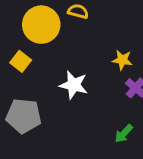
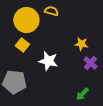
yellow square: (21, 61) -> (22, 45), moved

